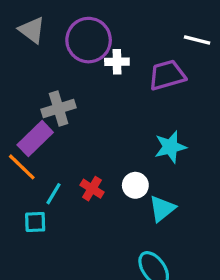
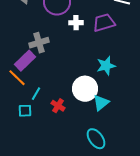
white cross: (117, 62) -> (76, 23), moved
white circle: (135, 185) -> (85, 89), size x1.6
red cross: (92, 189) -> (58, 106), moved

